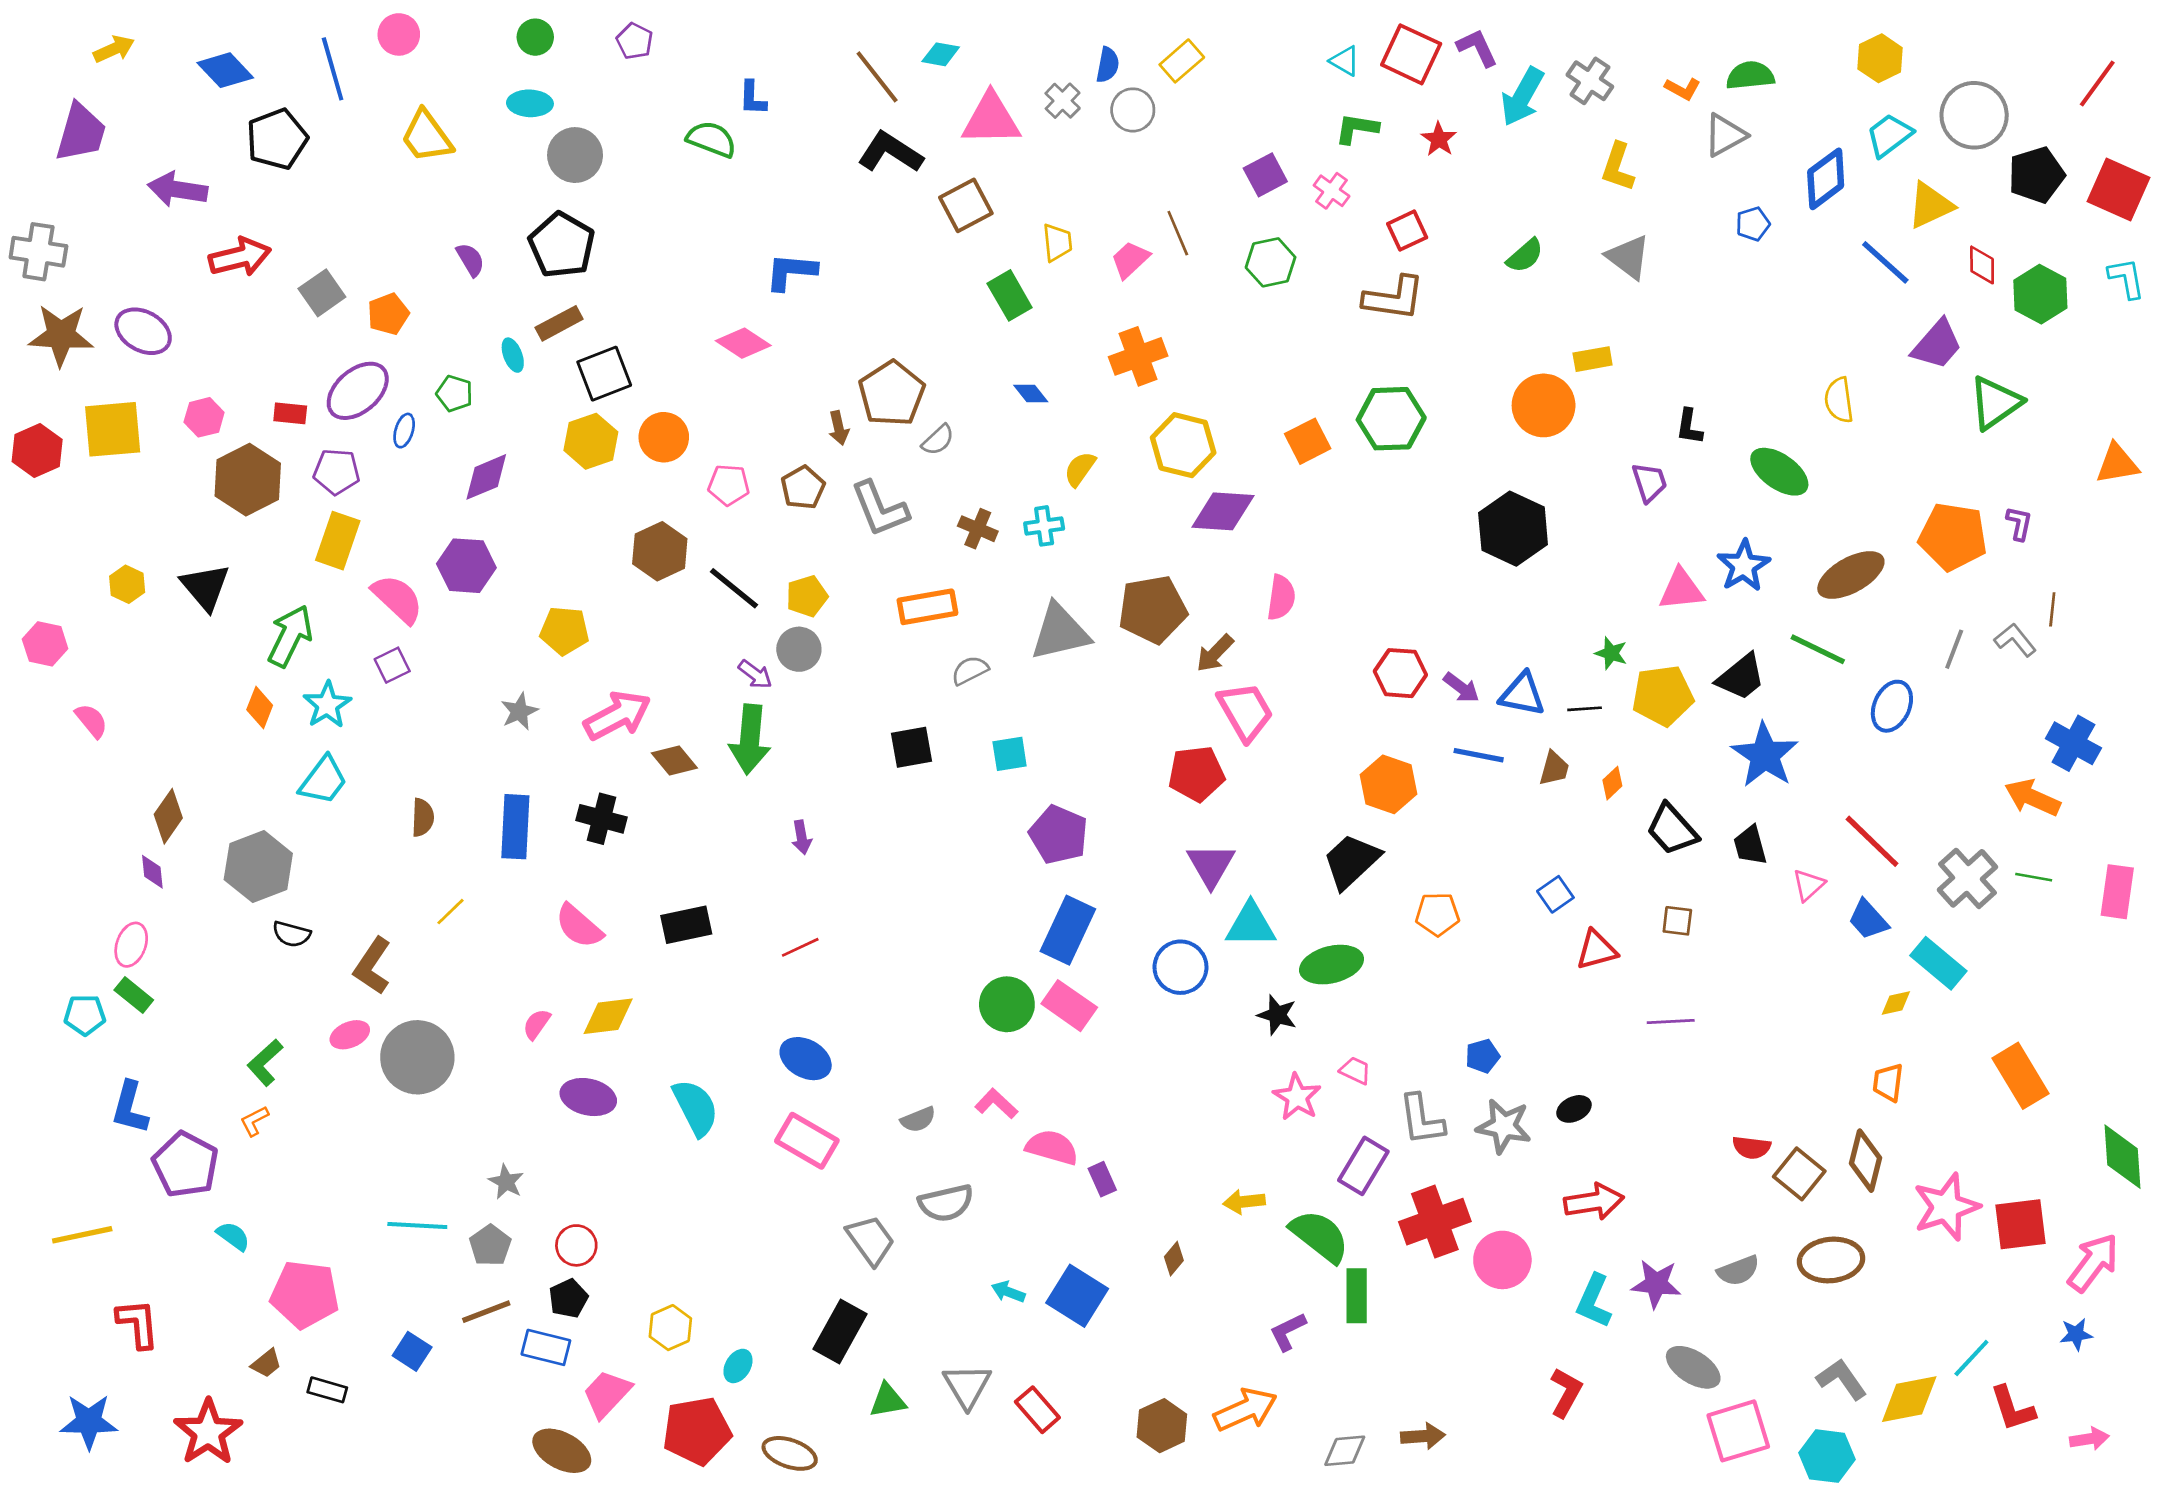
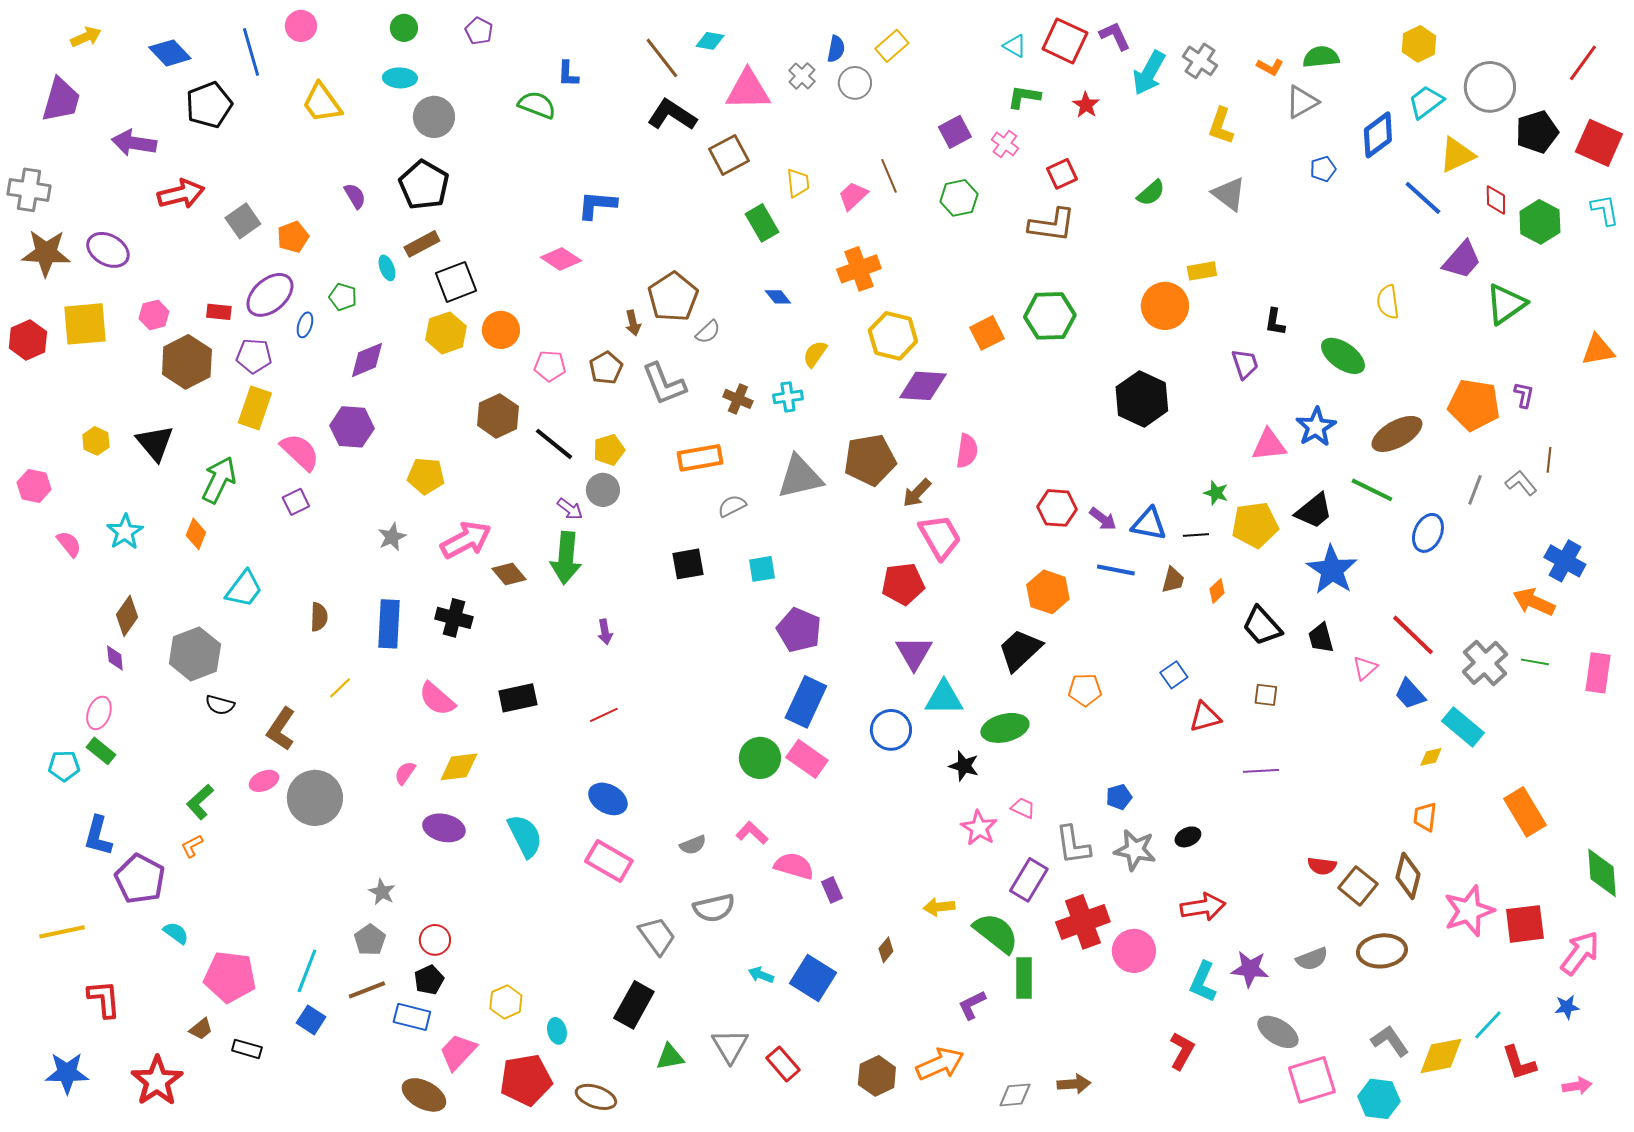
cyan star: (327, 705) -> (125, 532), moved
cyan line: (417, 1226) -> (307, 971), moved, turned -72
cyan ellipse: (738, 1366) -> (557, 1031), turned -45

